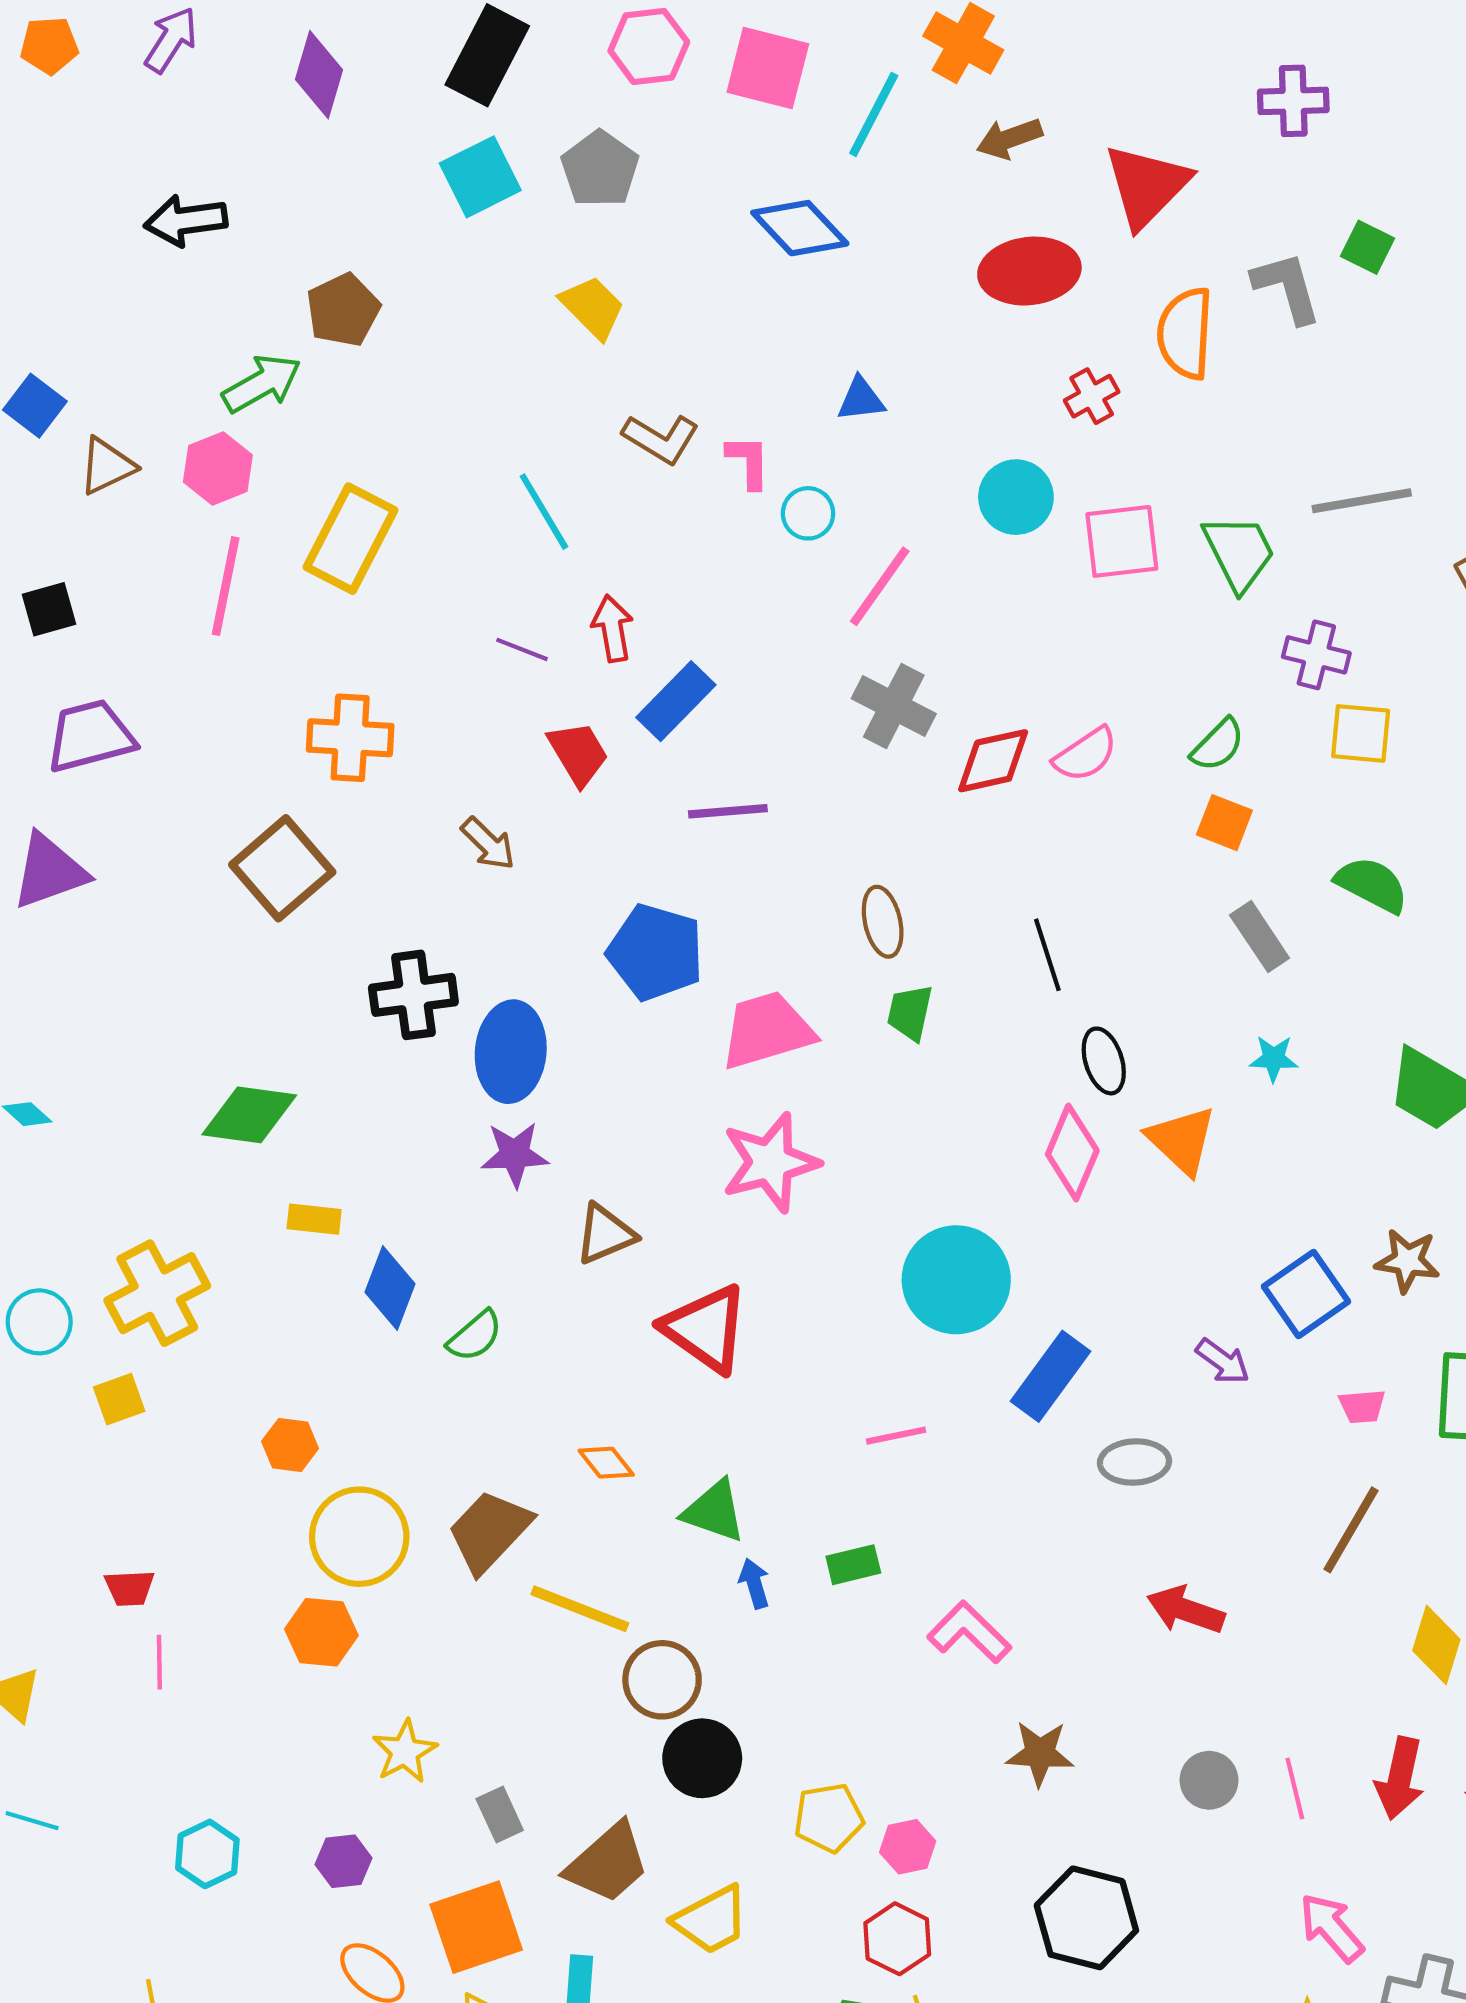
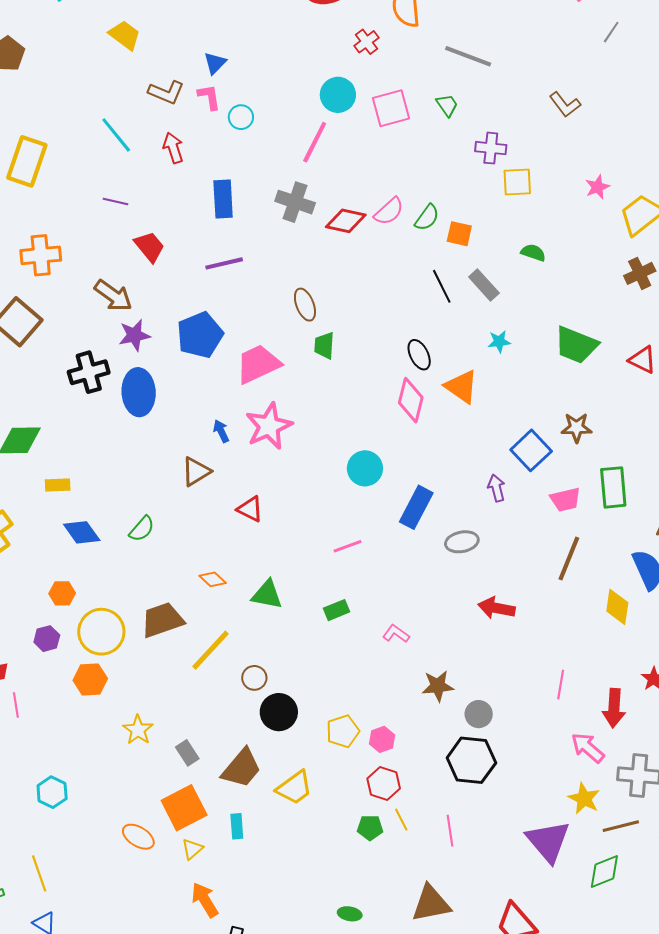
blue triangle: (861, 399) -> (215, 63), moved, turned -30
gray line: (1362, 501) -> (468, 56), moved, turned 39
green trapezoid: (1239, 552) -> (447, 105), size x0.6
pink line: (880, 586) -> (315, 142), moved
red arrow: (613, 628) -> (173, 148), moved
blue rectangle: (676, 701) -> (223, 199), moved, turned -39
green semicircle: (1218, 745) -> (427, 218), moved
red diamond: (993, 761) -> (346, 221), turned 33
brown arrow: (488, 844) -> (113, 296), size x1.4
green semicircle: (1372, 885) -> (533, 253), size x0.7
blue pentagon: (656, 952) -> (200, 335), turned -30
black line: (1047, 955) -> (442, 286), moved
purple star: (515, 1154) -> (134, 335), moved
cyan circle: (956, 1280) -> (365, 468), size x0.7
blue diamond: (390, 1288) -> (82, 532), moved, turned -48
red triangle: (706, 1329) -> (250, 509), size x0.6
purple arrow: (1223, 1361) -> (496, 488), turned -132
pink trapezoid: (1362, 1406) -> (565, 499), size x1.4
brown trapezoid: (489, 1531) -> (162, 620), turned 36
blue arrow: (754, 1583) -> (221, 431), moved
yellow line: (580, 1609) -> (211, 650), turned -60
pink L-shape: (969, 1632) -> (396, 634), size x0.7
brown circle: (662, 1680) -> (254, 678), size x0.7
red arrow: (1400, 1778) -> (614, 708), moved
gray circle: (1209, 1780) -> (479, 714), moved
pink line: (1295, 1788) -> (561, 685), turned 32
purple hexagon: (343, 1861) -> (47, 639), moved

